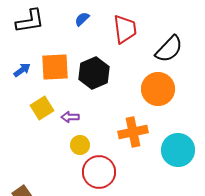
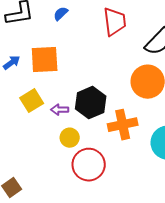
blue semicircle: (82, 19) -> (61, 14), moved
black hexagon: (94, 73) -> (91, 103), moved

